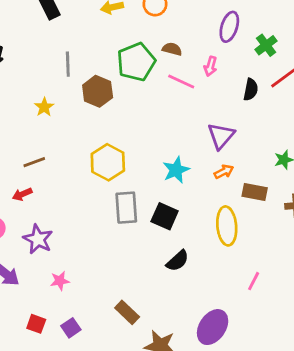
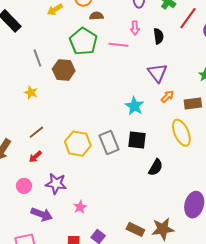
brown semicircle: (172, 49) -> (96, 16), moved
black semicircle: (251, 90) -> (158, 36), moved
yellow hexagon: (108, 162) -> (78, 144), moved
brown rectangle: (127, 312) -> (135, 229), moved

